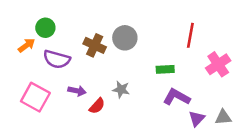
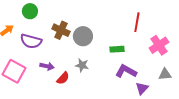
green circle: (45, 28) -> (30, 11), moved
gray circle: (125, 38) -> (83, 36), moved
gray triangle: (223, 117) -> (165, 74), moved

